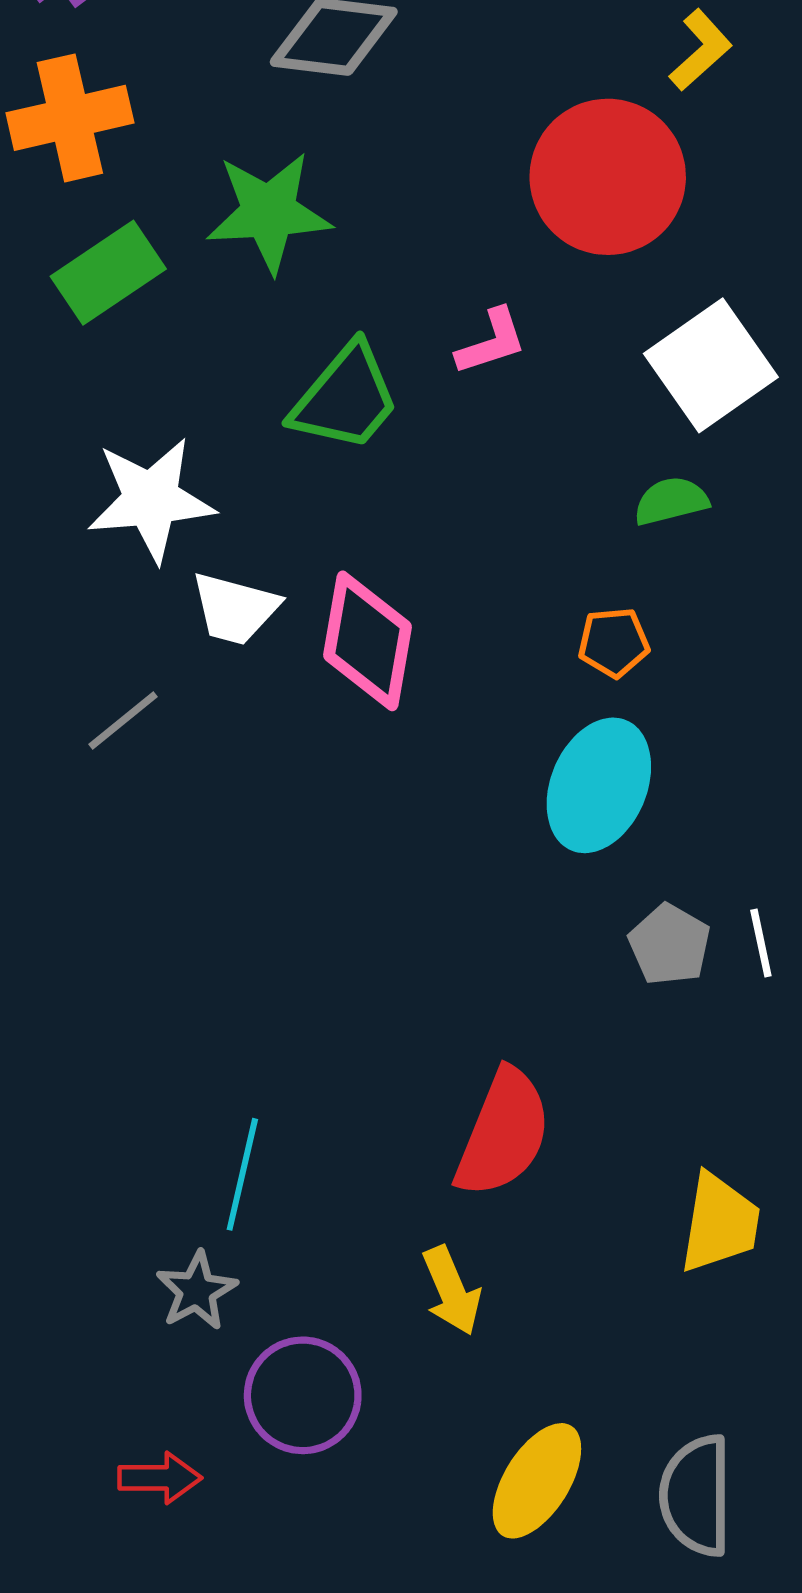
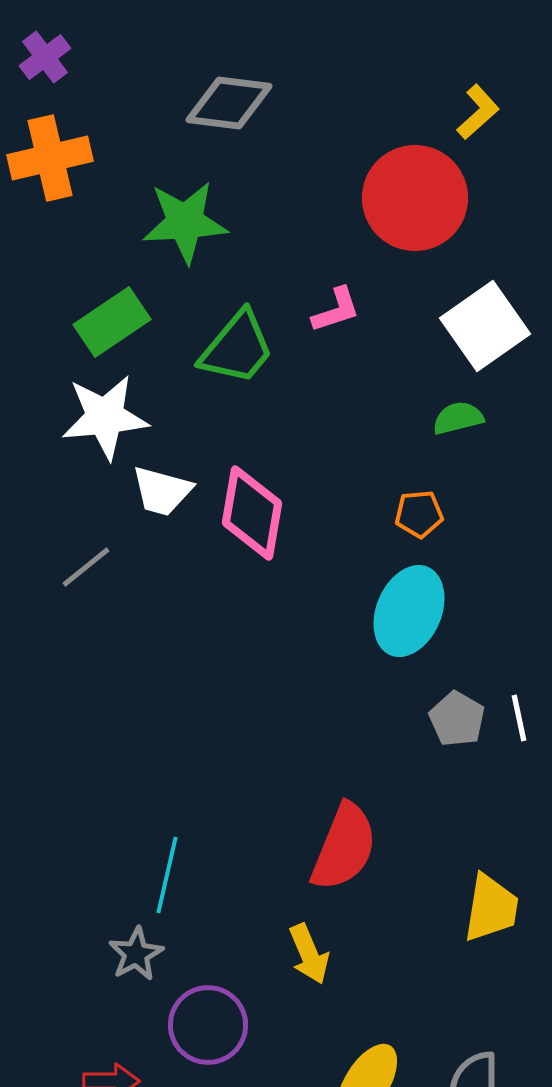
green rectangle: (108, 273) -> (112, 322), moved

